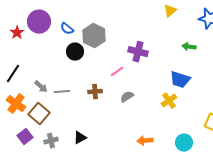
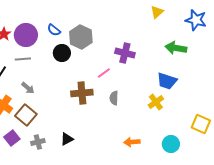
purple circle: (39, 22) -> (26, 35), moved
green arrow: (189, 47) -> (176, 48), size x1.5
gray line: (62, 92) -> (23, 59), moved
brown cross: (95, 92) -> (82, 93), size x1.5
gray semicircle: (127, 97) -> (114, 98), turned -56

